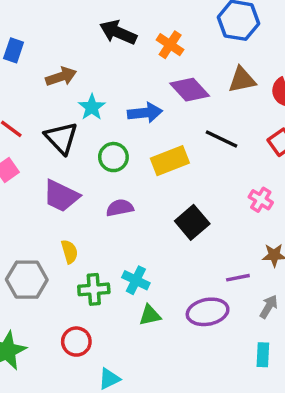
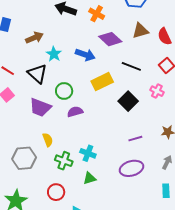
blue arrow: (145, 113) -> (85, 55), turned 30
green circle: (113, 157) -> (64, 91), moved
pink cross: (261, 200) -> (157, 91), moved
black square: (192, 222) -> (128, 101), moved
purple line: (238, 278) -> (135, 139), moved
green cross: (94, 289) -> (64, 161), turned 30
green triangle: (150, 315) -> (89, 178), moved

